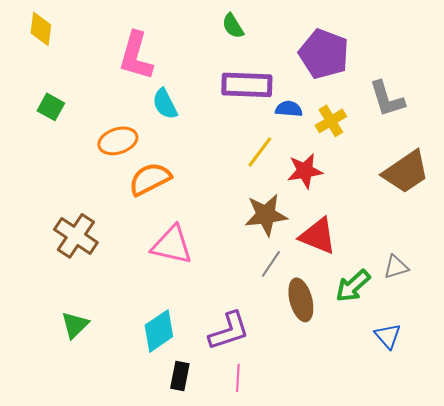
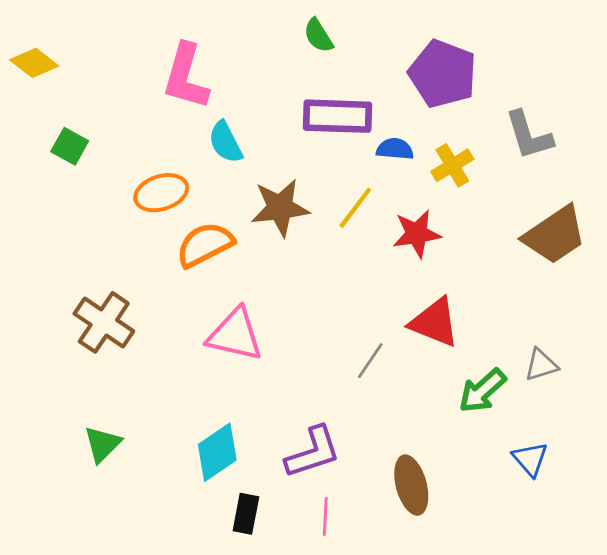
yellow diamond: (41, 29) -> (34, 63), moved, turned -60
brown star: (266, 215) -> (280, 208), moved
brown ellipse: (301, 300) -> (411, 485), moved

